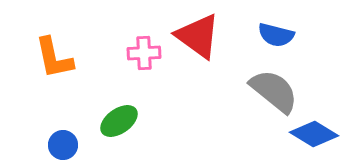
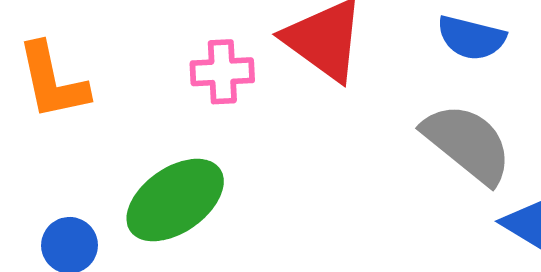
green ellipse: (119, 121) -> (175, 200), size x1.4

